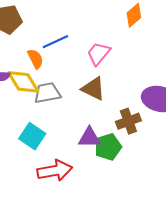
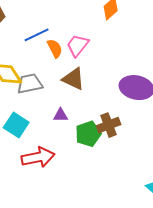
orange semicircle: (35, 59) -> (55, 48), moved
brown cross: (128, 121) -> (109, 125), moved
purple triangle: (89, 138) -> (61, 115), moved, size x0.7

